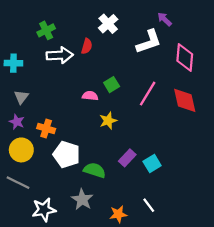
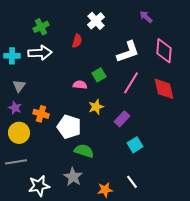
white L-shape: (149, 42) -> (128, 52), moved
white arrow: (60, 55) -> (40, 53), moved
white pentagon: (66, 154) -> (69, 127), moved
purple rectangle: (127, 158) -> (122, 119), moved
gray line: (18, 183) -> (16, 162), turned -35

